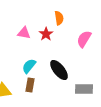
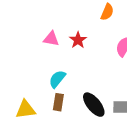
orange semicircle: (59, 18) -> (107, 12), moved, turned 32
black ellipse: (59, 70) -> (94, 105), moved

